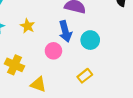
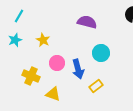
blue arrow: (65, 31) -> (78, 69), moved
pink circle: (53, 51) -> (57, 63), moved

